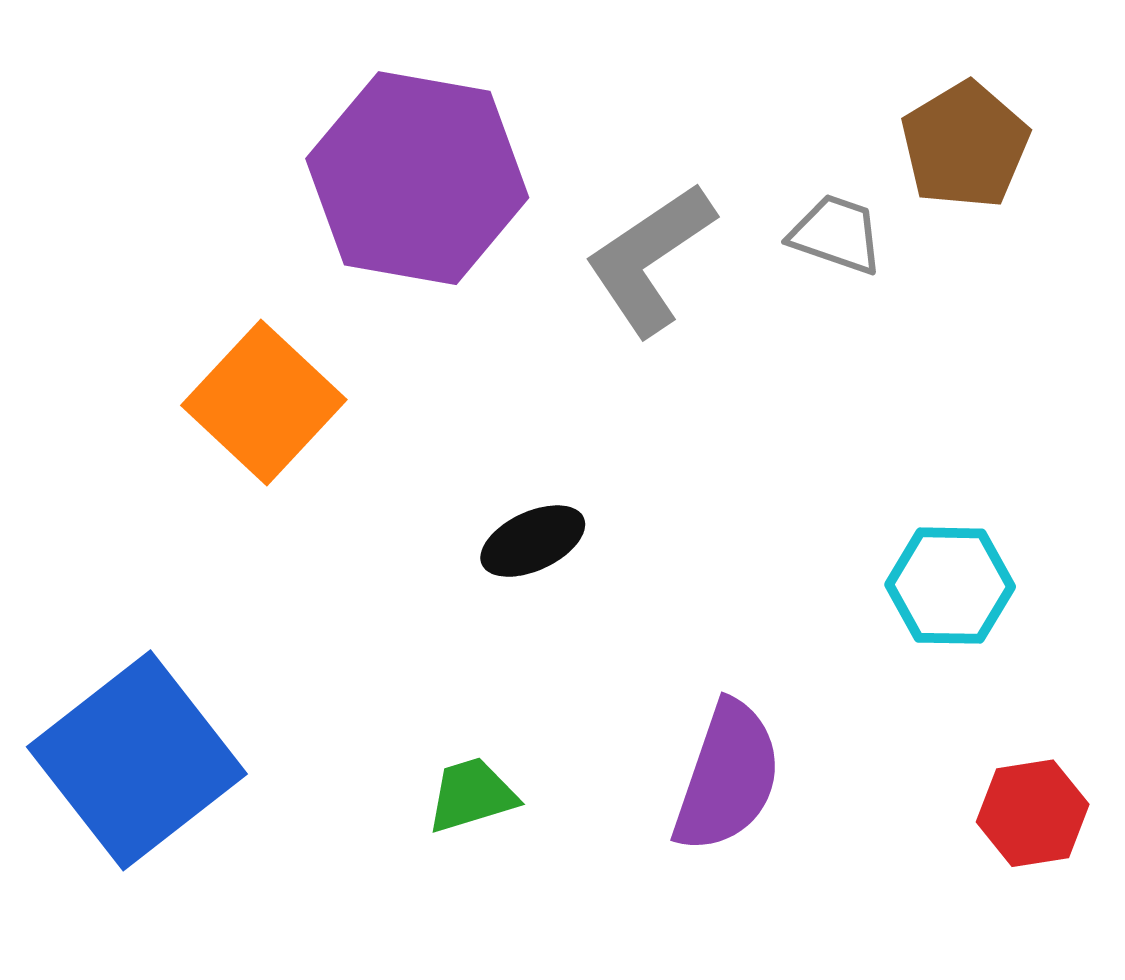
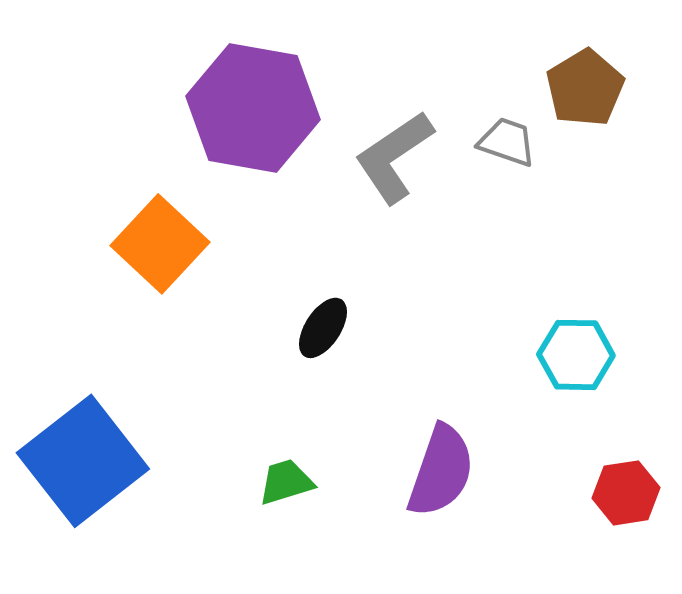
black ellipse: (533, 541) -> (323, 328), turned -32

